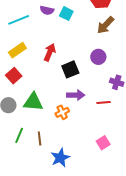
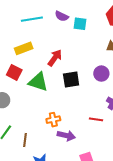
cyan square: (66, 14) -> (80, 24), turned -32
red square: (14, 76) -> (14, 72), turned -35
purple arrow: (76, 95) -> (66, 136), moved
green triangle: (33, 102) -> (38, 82), moved

